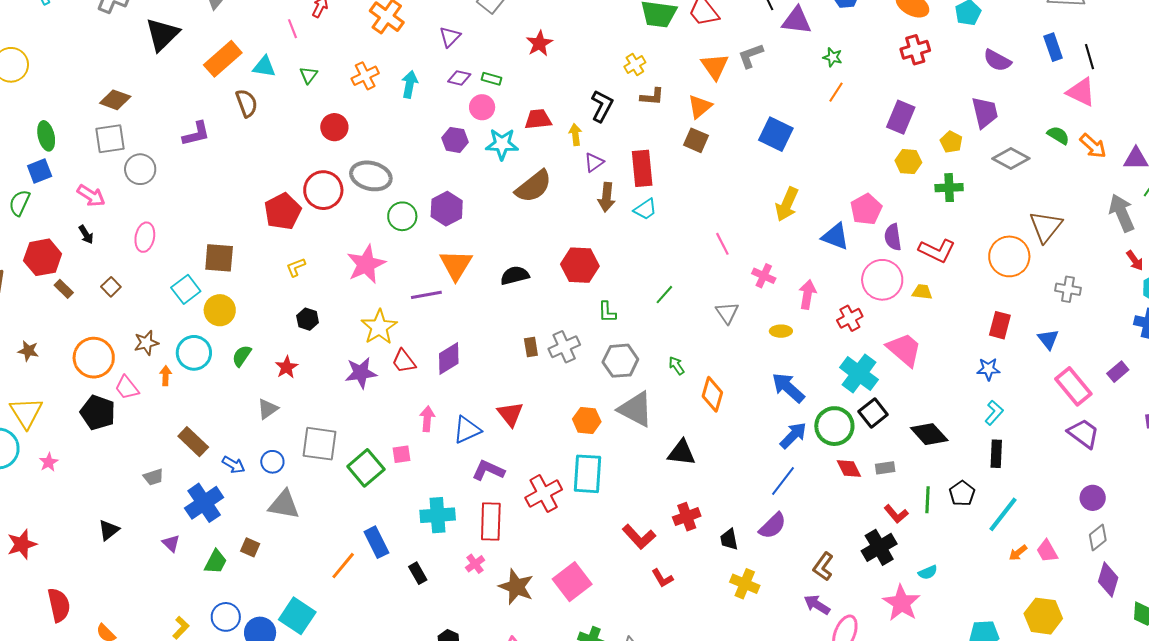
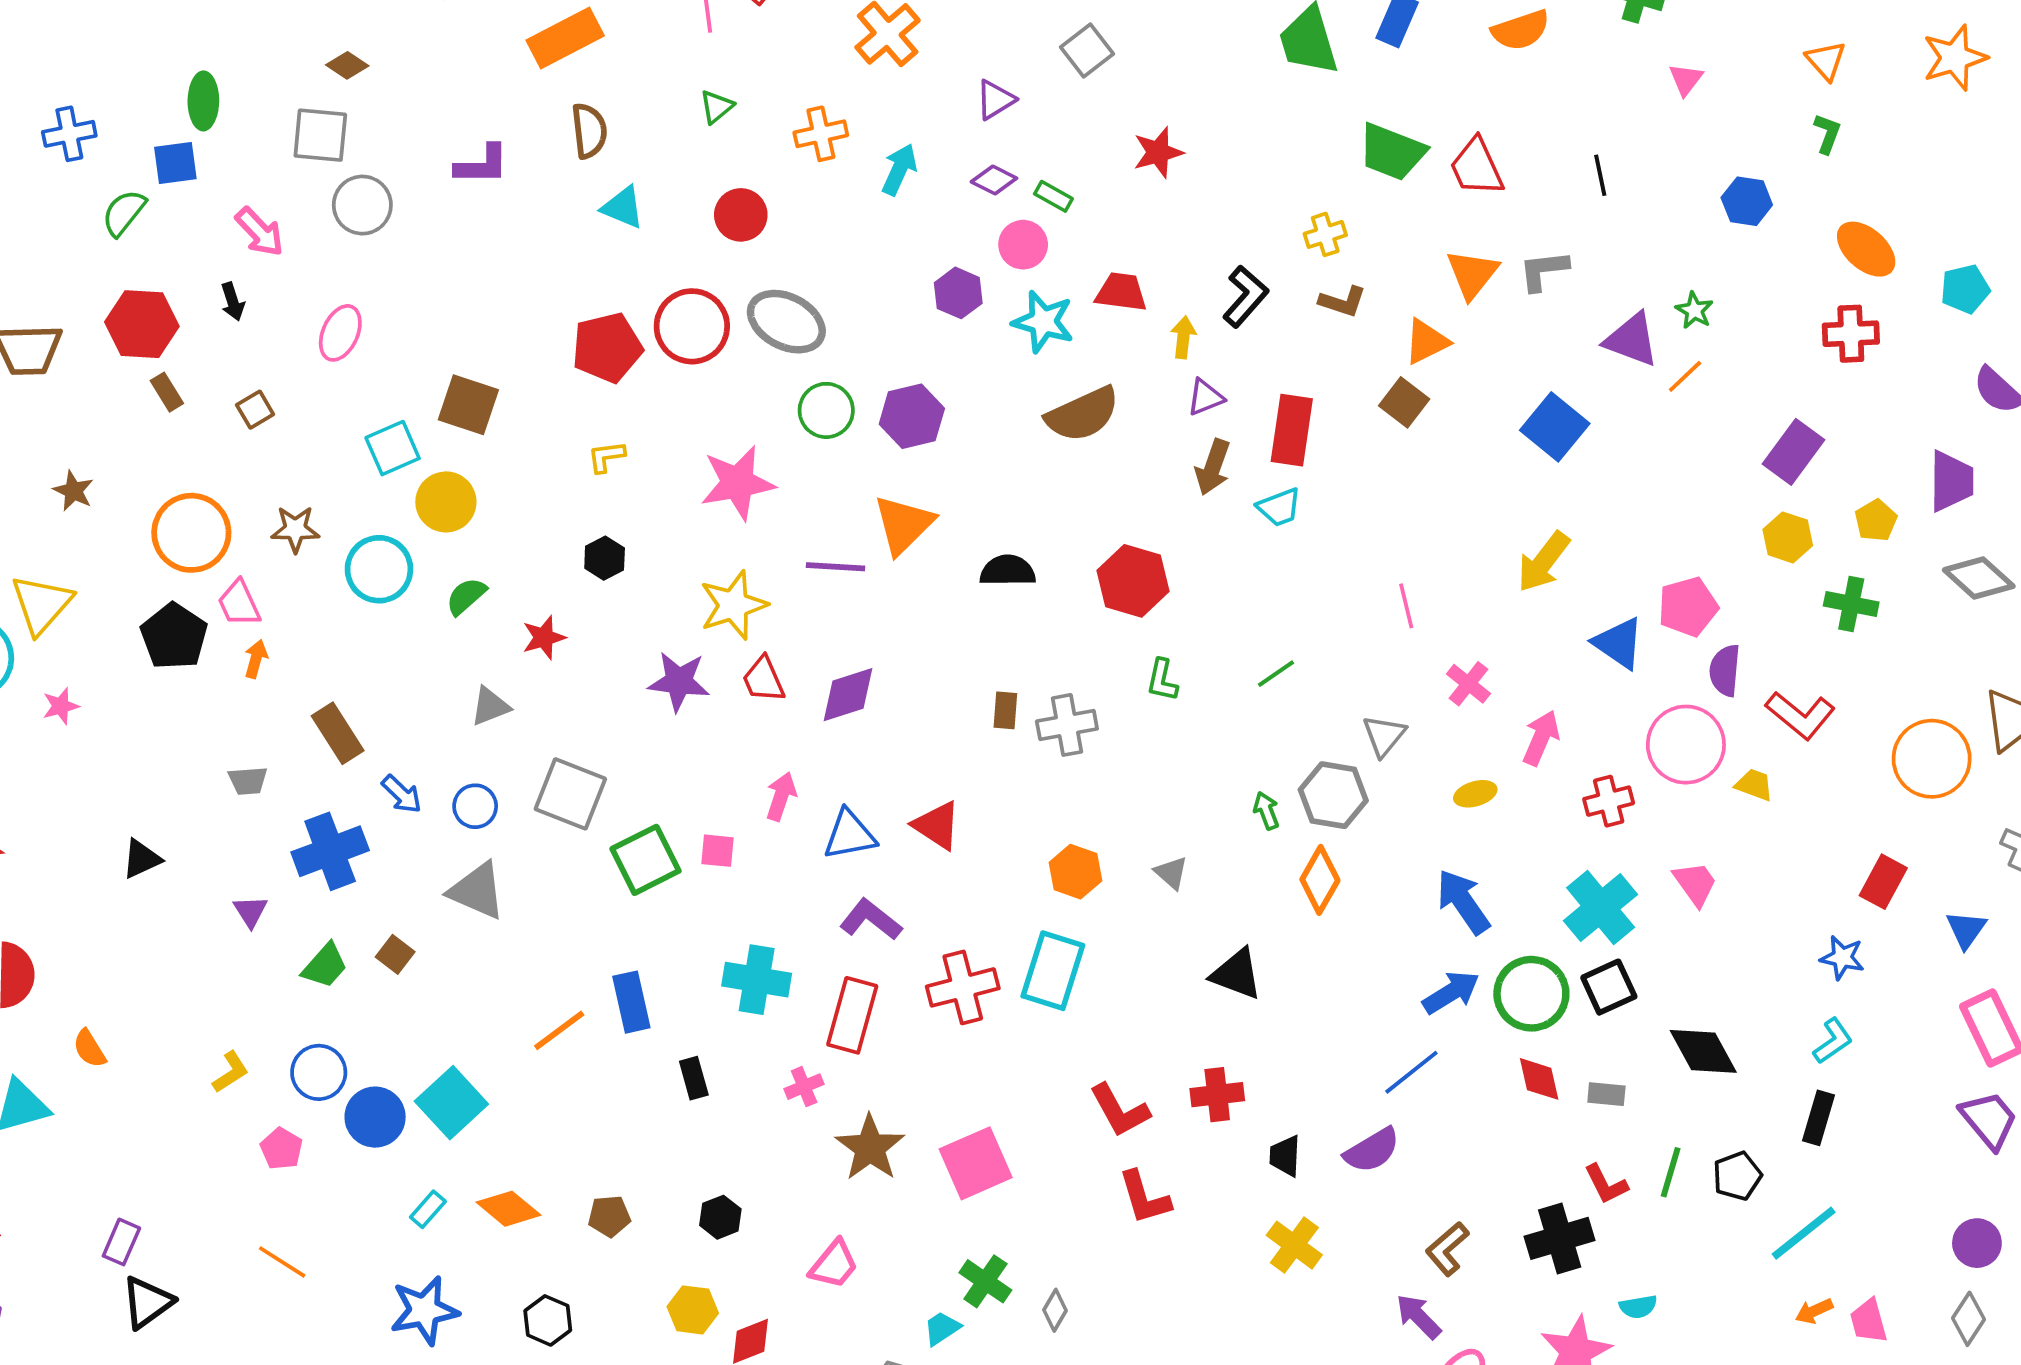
purple triangle: (797, 21) -> (1632, 340), moved
cyan triangle: (264, 67) -> (623, 207), moved
brown diamond: (115, 100) -> (347, 65), size x0.7
yellow ellipse: (781, 331) -> (1475, 794), turned -30
pink trapezoid: (904, 350) -> (1695, 884), size x0.7
gray hexagon: (620, 361) -> (1333, 795), moved
orange arrow: (166, 376) -> (256, 659), moved
gray triangle: (636, 409) -> (1171, 873), size x0.5
red triangle: (510, 414) -> (937, 825), turned -32
gray diamond: (1098, 538) -> (1968, 1319), turned -32
red L-shape: (662, 578) -> (1144, 1198), size x1.4

